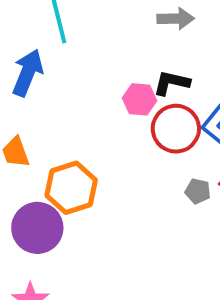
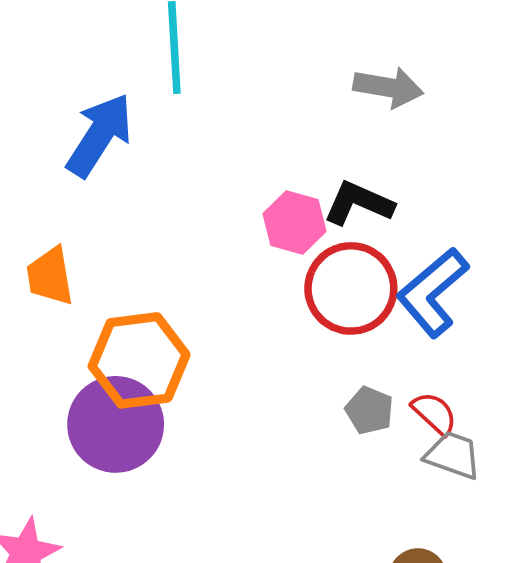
purple circle: (37, 228) -> (116, 424), moved

